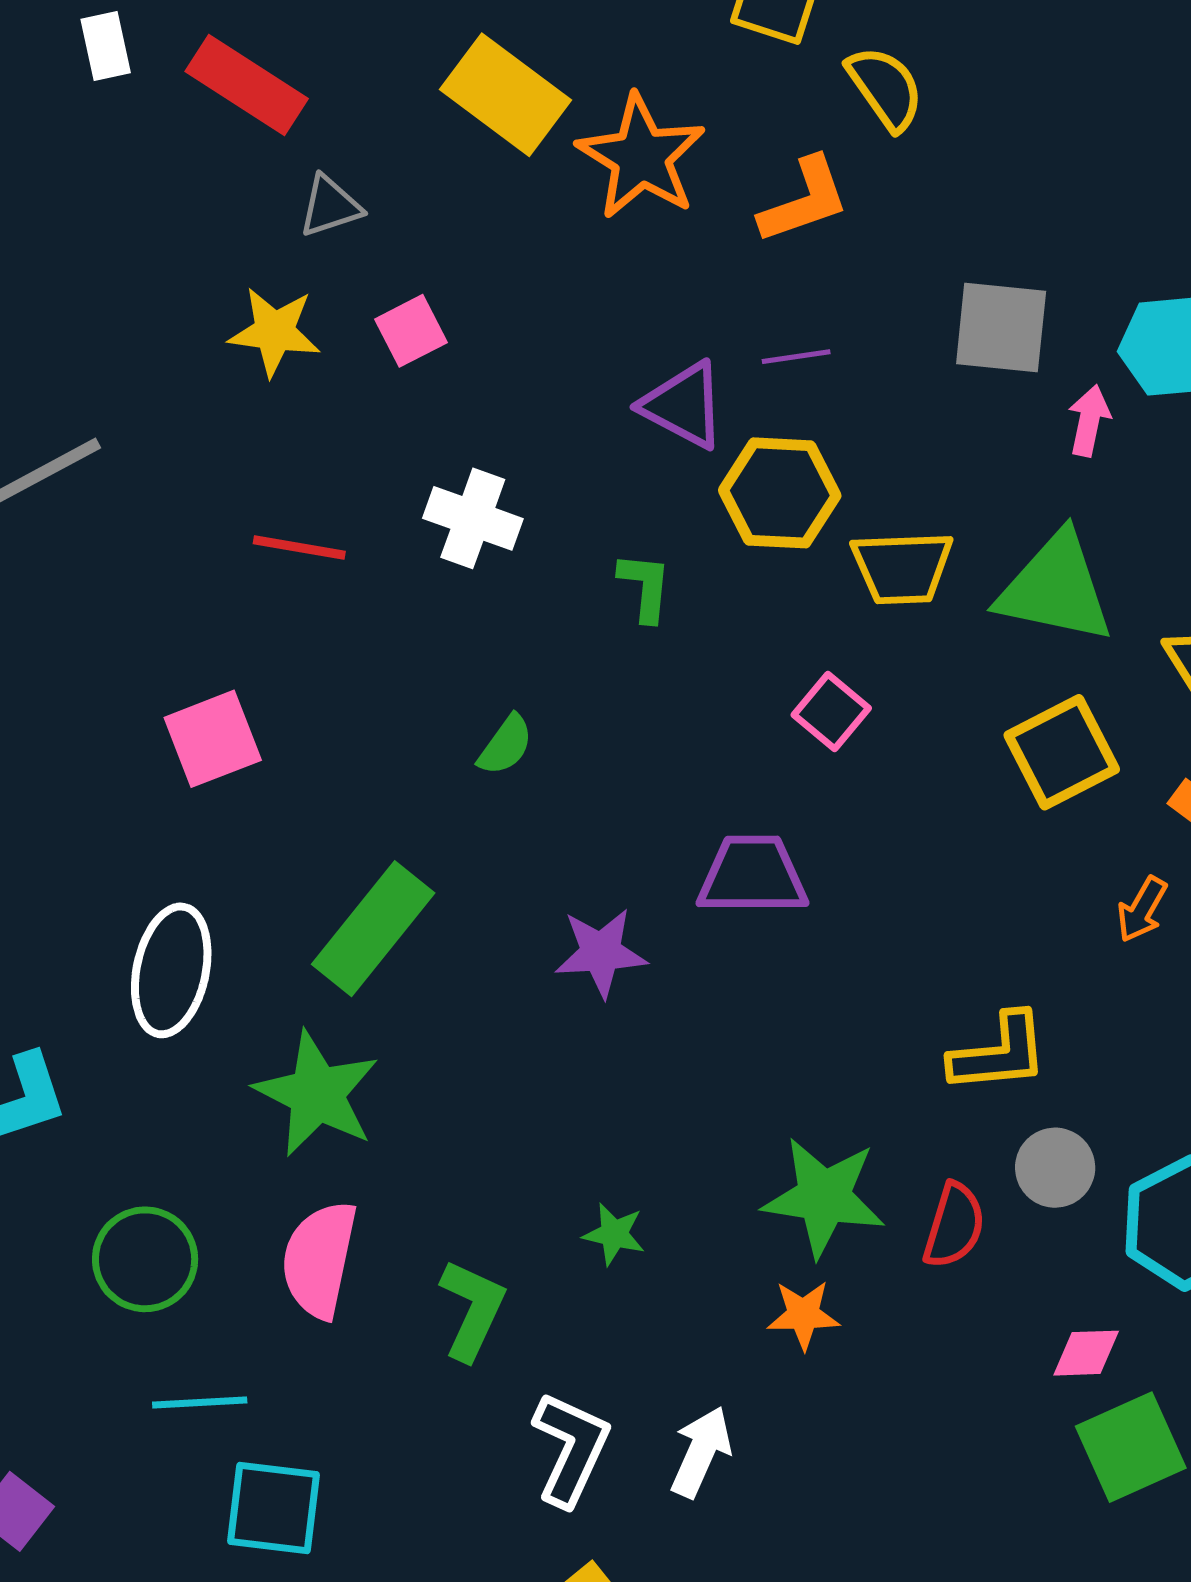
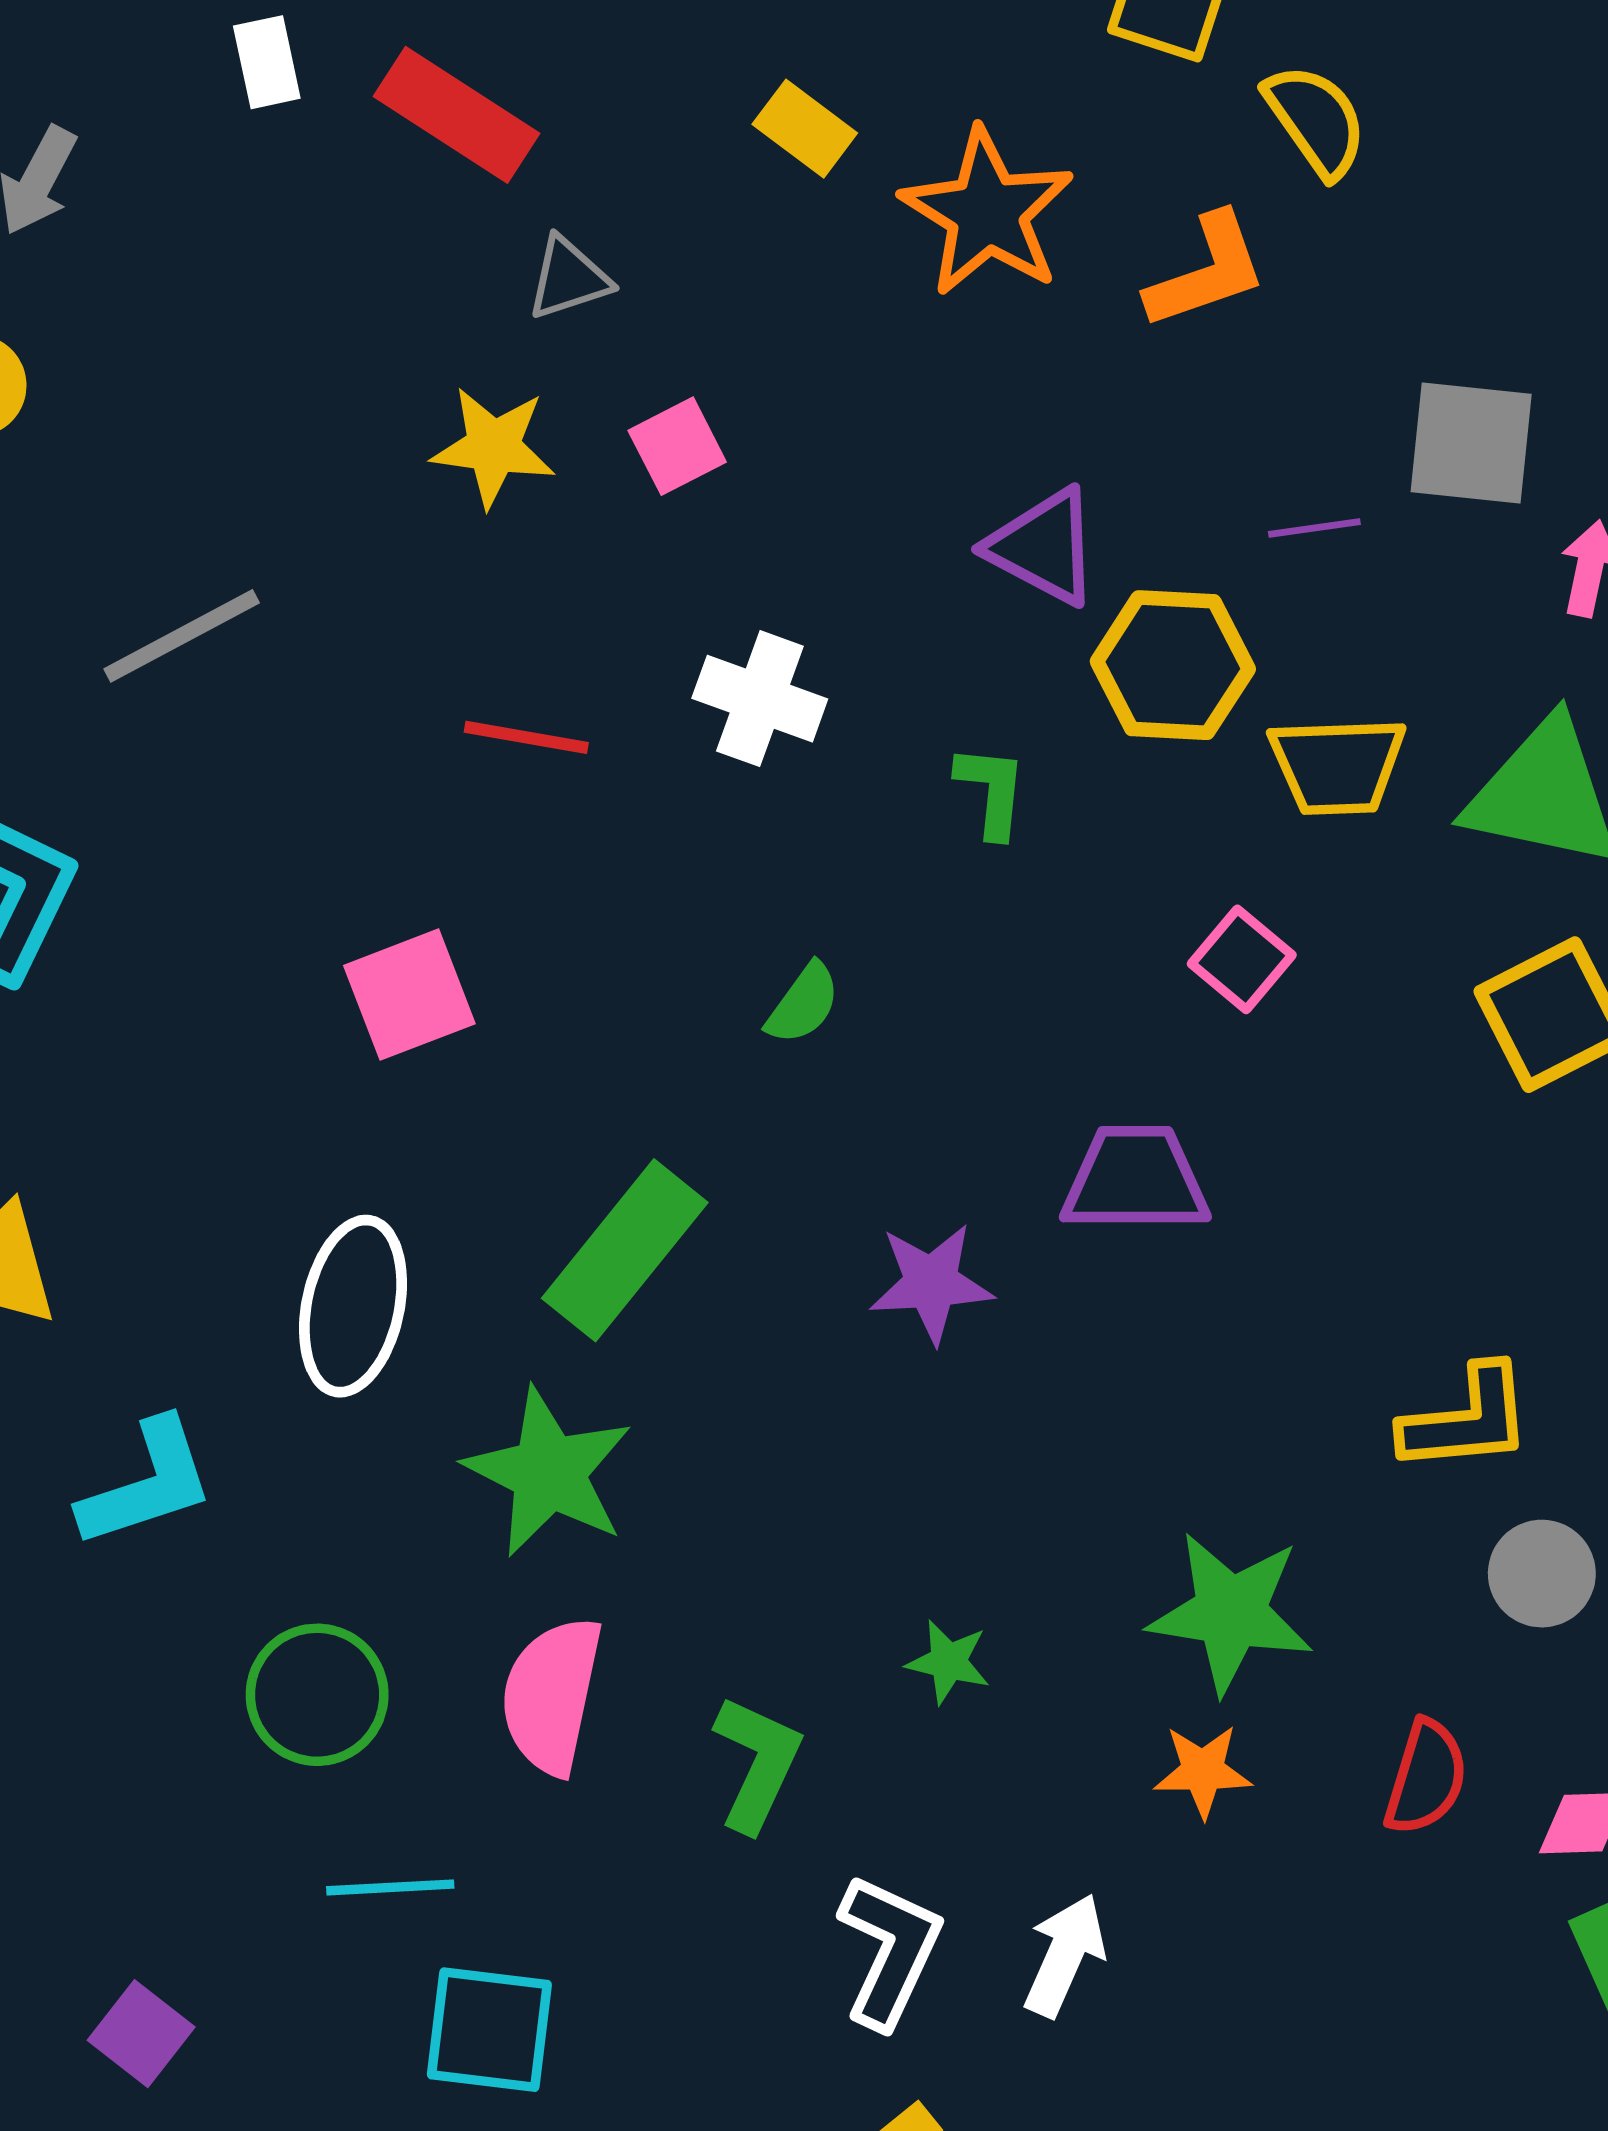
yellow rectangle: (505, 95) -> (805, 129), size x0.6
purple line: (796, 357) -> (1314, 528), moved
red semicircle: (954, 1226) -> (1426, 1777), moved

